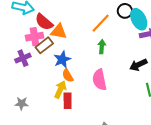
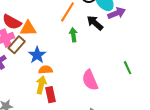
black arrow: (138, 65) -> (95, 23), moved, turned 78
orange semicircle: (68, 76) -> (46, 70), turned 128
pink semicircle: (99, 80) -> (90, 80), moved

